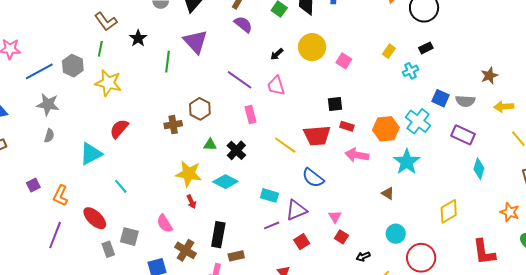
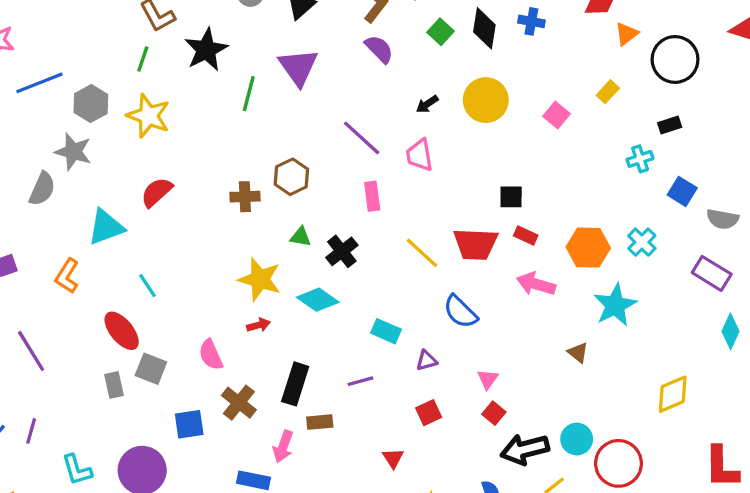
black star: (138, 38) -> (206, 50), size x1.5
yellow rectangle: (389, 51) -> (608, 92), moved
pink square: (344, 61) -> (557, 115), moved
gray hexagon: (73, 66) -> (91, 104), moved
blue square: (441, 98) -> (682, 191), moved
gray star: (48, 104) -> (73, 152), moved
cyan cross: (418, 121) -> (642, 242), size x0.7
gray semicircle: (49, 136) -> (42, 189), size x1.5
orange L-shape: (60, 196) -> (67, 276), moved
red arrow: (191, 202) -> (258, 325), turned -88
purple triangle: (296, 210) -> (426, 360), size x0.6
red ellipse: (95, 218) -> (122, 331), moved
purple line: (272, 225) -> (360, 381), moved
cyan circle: (396, 234) -> (577, 439), moved
purple line: (55, 235) -> (31, 351), turned -60
black arrow: (363, 256) -> (525, 449), size x2.0

